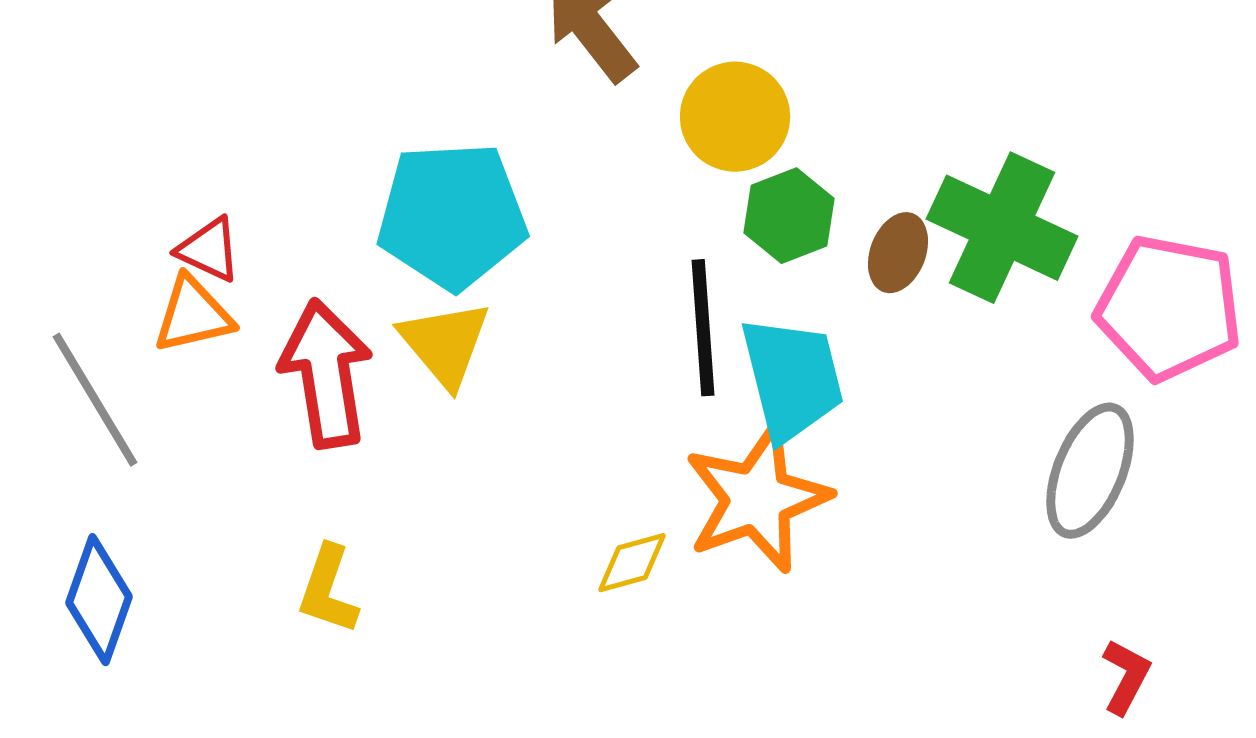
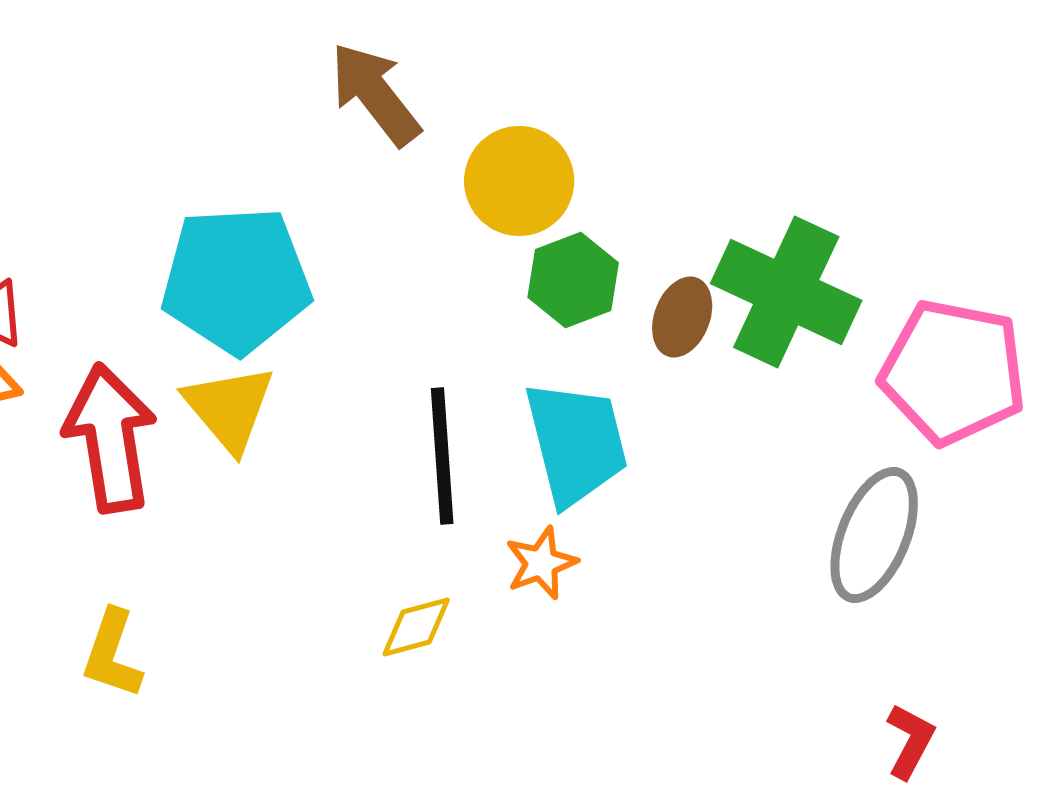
black line: (703, 328) -> (442, 456), moved
orange star: (757, 499) -> (541, 563), size x0.5

